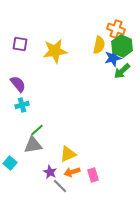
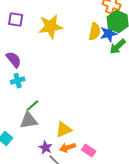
yellow semicircle: (99, 45) -> (95, 32), moved
pink rectangle: (93, 175) -> (89, 151), turned -40

